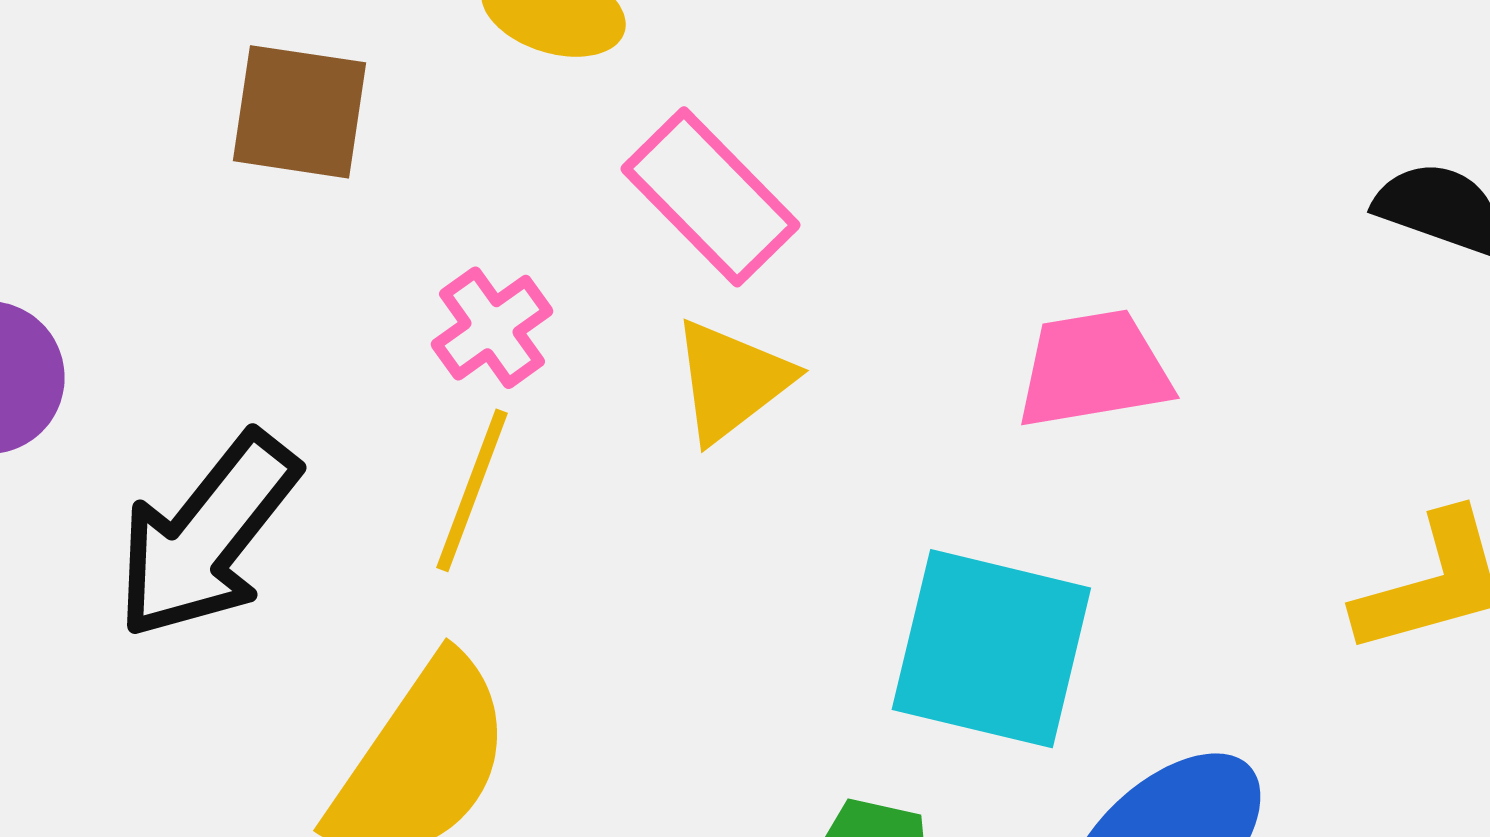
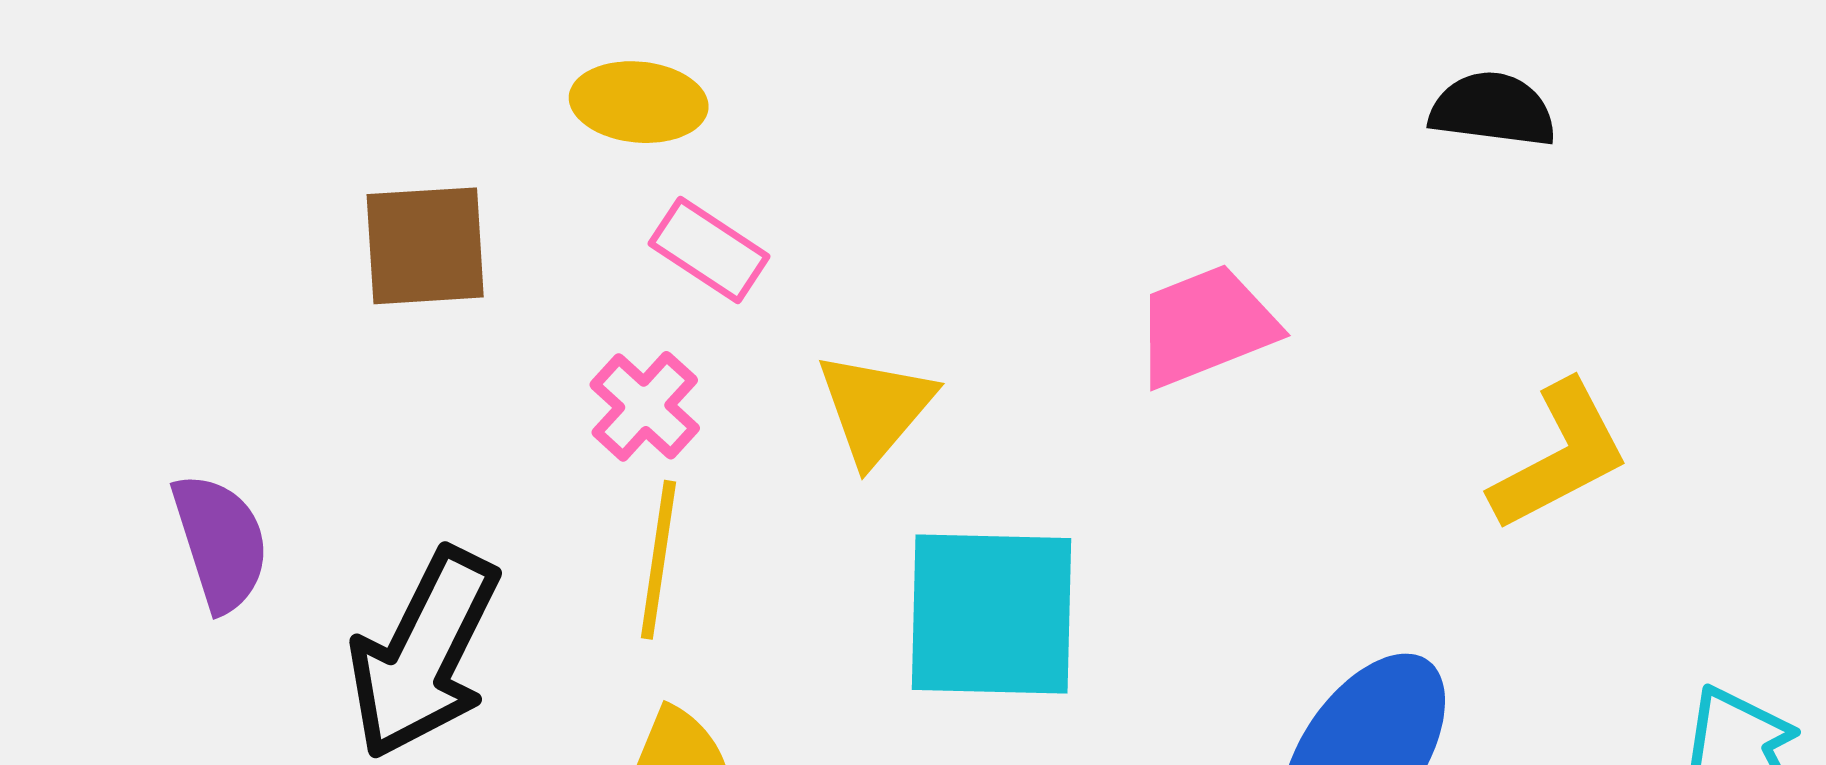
pink rectangle: (711, 197) -> (709, 250), moved, size x0.7
cyan square: (991, 649) -> (991, 614), moved

